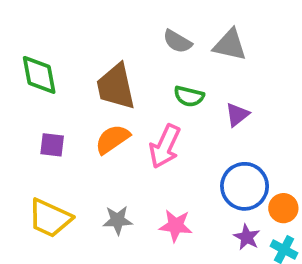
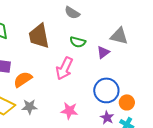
gray triangle: (230, 45) -> (119, 36), moved
orange semicircle: (112, 139) -> (23, 79), moved
gray star: (118, 220) -> (30, 107), moved

